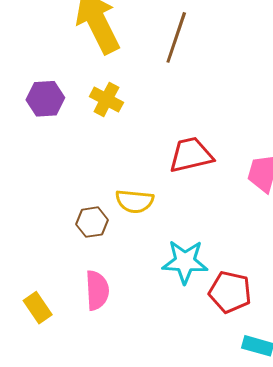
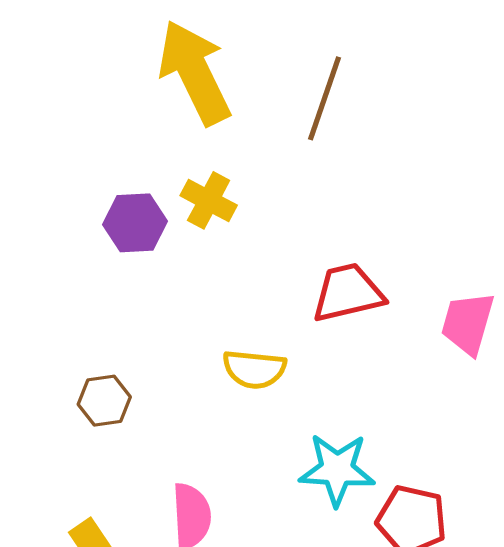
purple hexagon: (45, 99) -> (135, 223), moved
brown hexagon: (92, 222) -> (104, 401), moved

